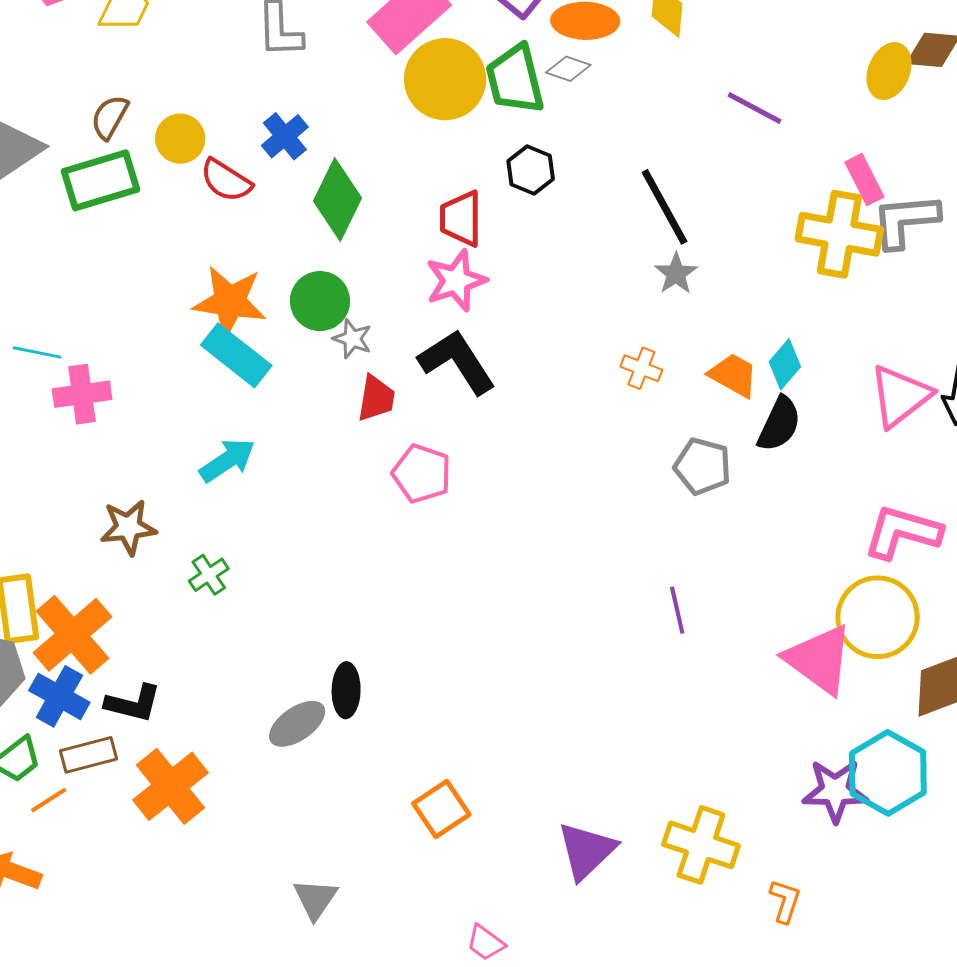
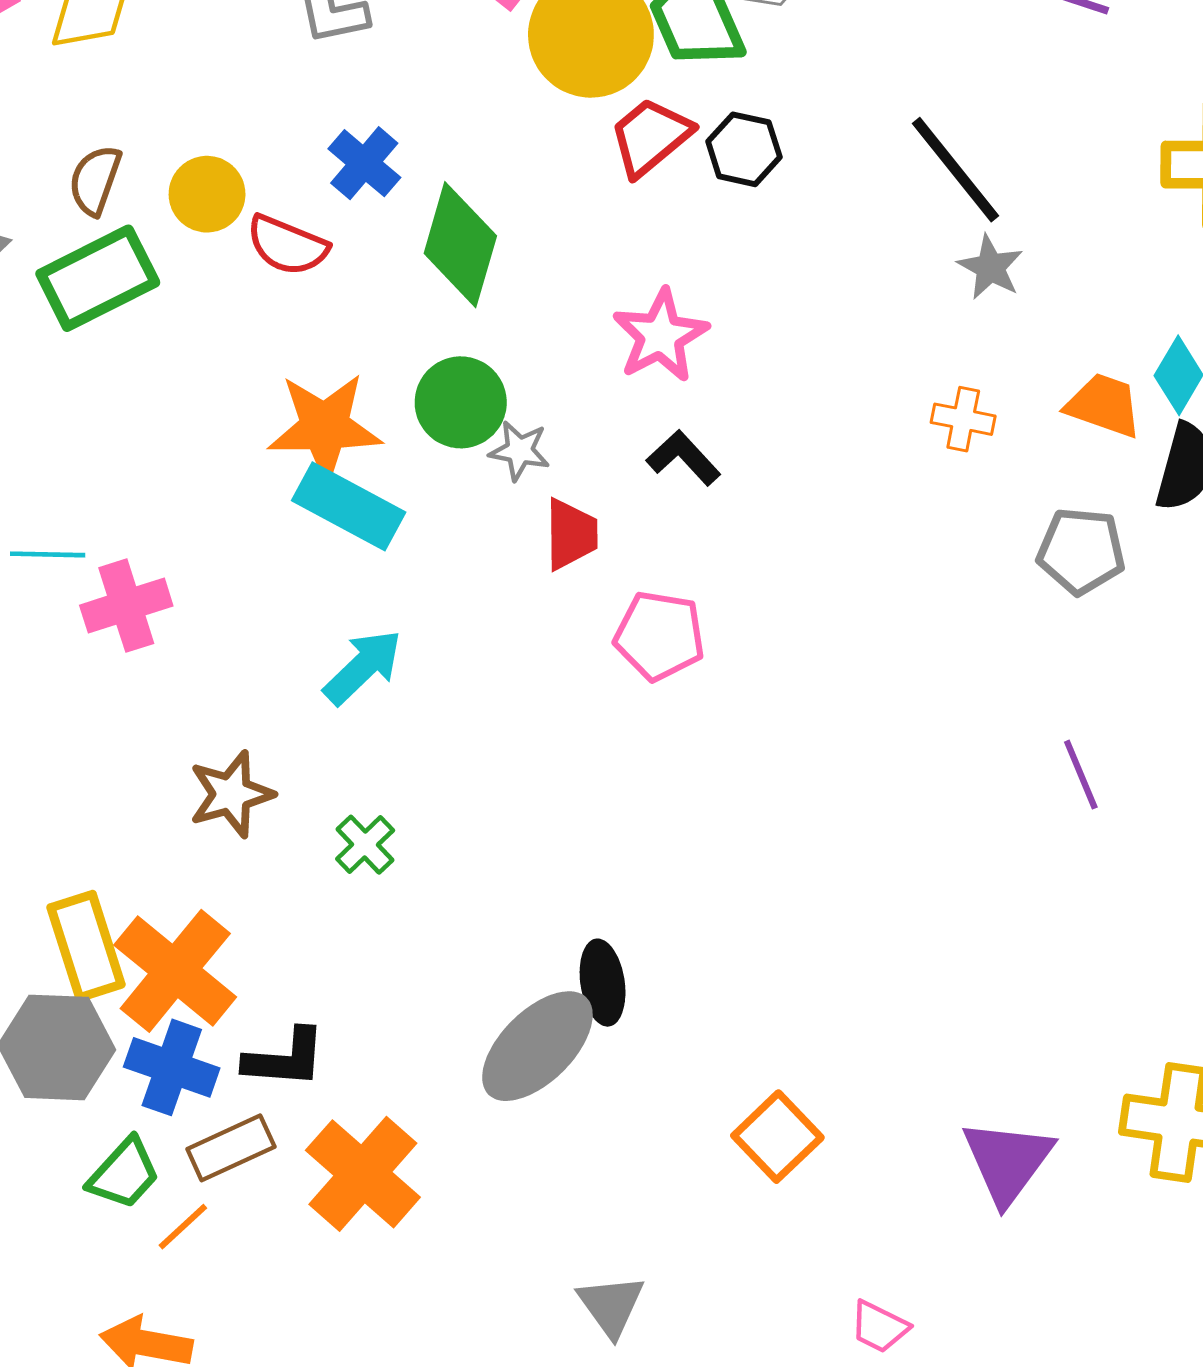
red trapezoid: (461, 219) -> (650, 137), moved, turned 60
black L-shape: (457, 362) -> (683, 458), size x0.6
gray ellipse: (297, 724) -> (537, 1046), size x1.4

